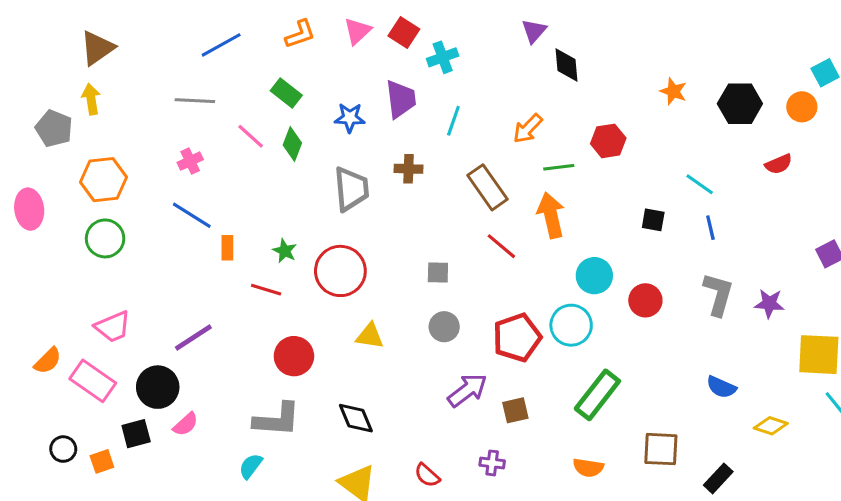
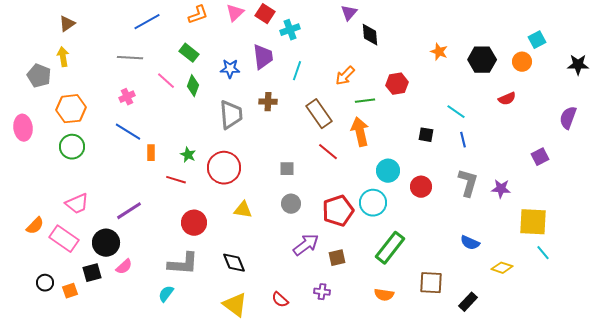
brown triangle: (97, 48) -> (67, 24), size x0.7

